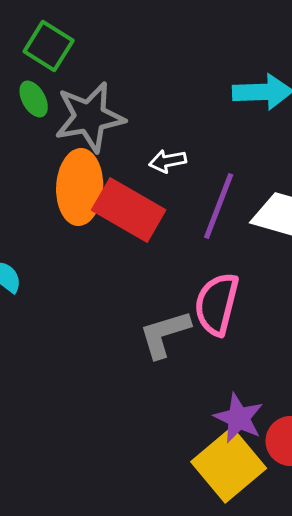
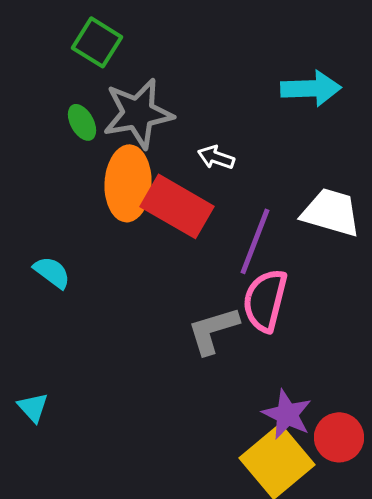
green ellipse: (34, 99) -> (82, 122), moved
white arrow: (168, 161) -> (216, 157), turned 30
purple line: (219, 206) -> (255, 241), moved

